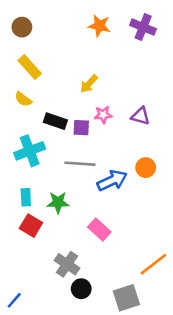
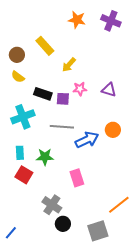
brown circle: (22, 27) -> (17, 55), moved
yellow rectangle: (30, 67) -> (45, 46), moved
pink rectangle: (99, 229) -> (77, 178), turned 30

